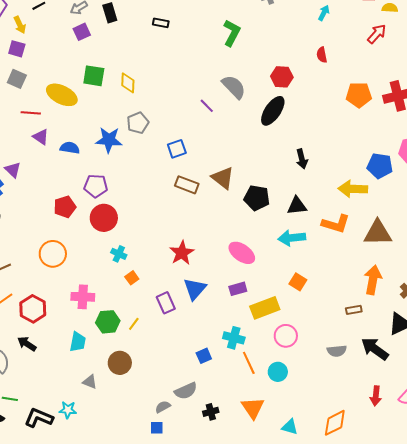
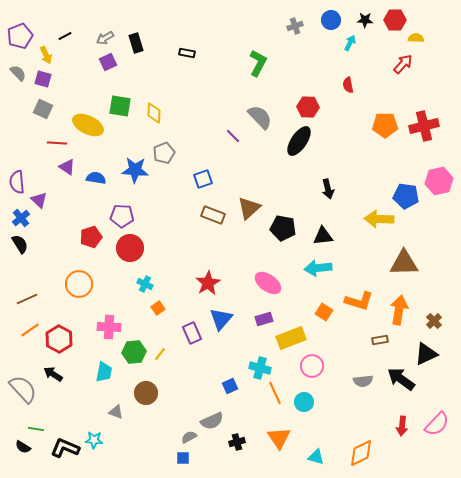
brown triangle: (223, 178) -> (249, 208), turned 40
orange L-shape: (336, 224) -> (359, 301), moved

